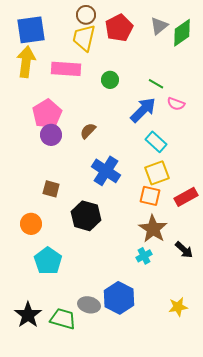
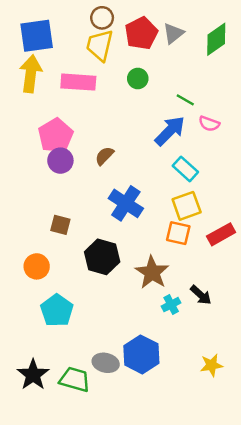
gray triangle: (159, 26) -> (173, 33), moved
green circle: (110, 80) -> (138, 79), moved
brown star: (153, 229) -> (152, 272), moved
black arrow: (184, 250) -> (201, 295), moved

